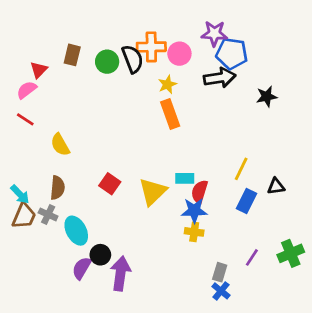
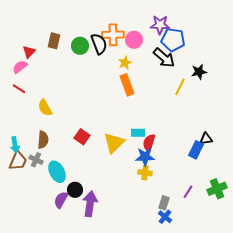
black arrow: (220, 78) -> (164, 58), turned 50
yellow line: (241, 169) -> (180, 87), moved
cyan arrow: (20, 194) -> (15, 145), turned 35
blue rectangle: (246, 201) -> (196, 150), moved

